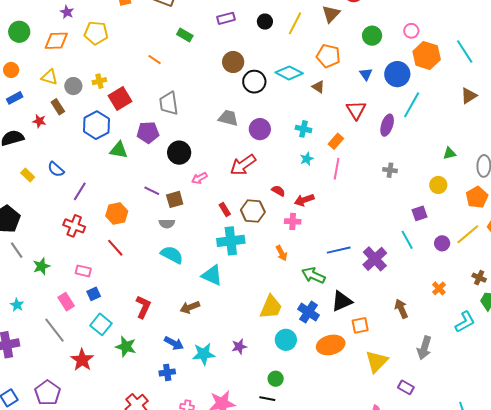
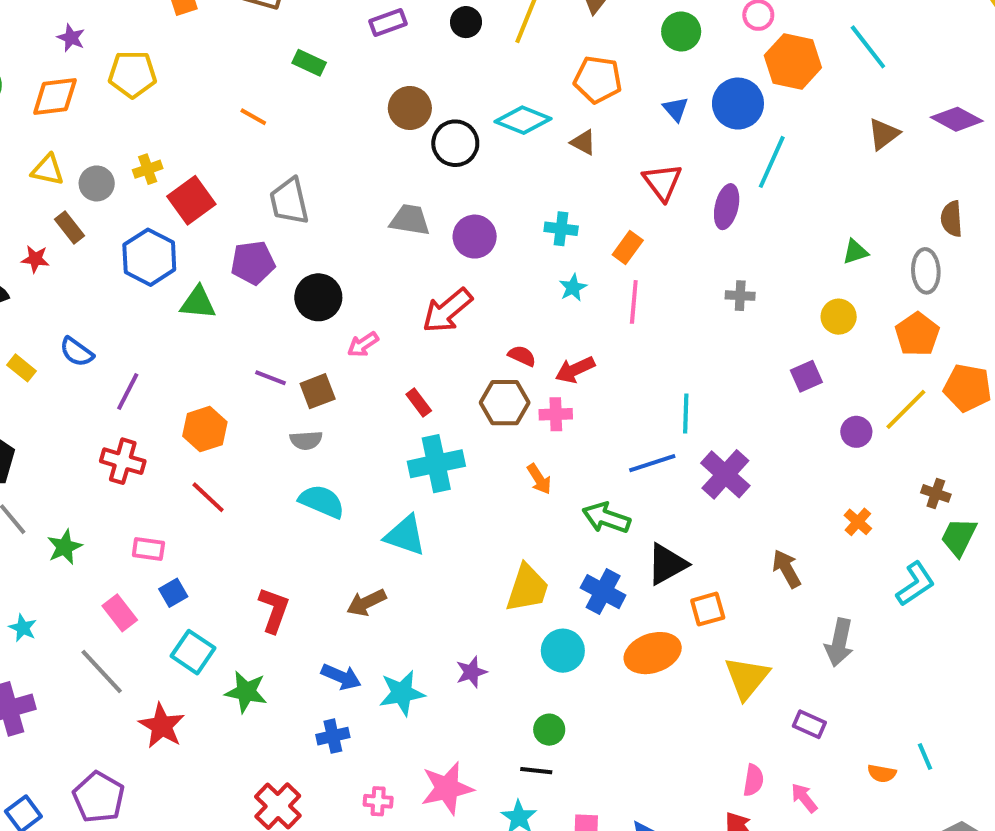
brown hexagon: (253, 211) -> (505, 403), moved
cyan line: (407, 240) -> (686, 414), moved, turned 36

